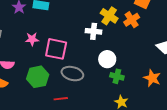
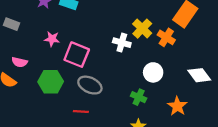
orange cross: (132, 20) -> (166, 37), turned -35
white circle: (107, 59) -> (153, 72), moved
red line: (61, 99) -> (81, 111), moved

